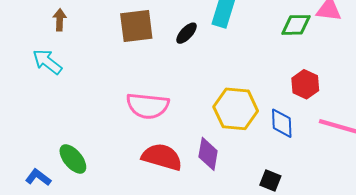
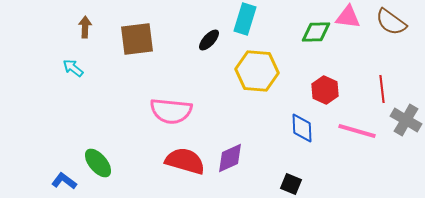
brown square: (136, 26) -> (137, 39), moved
cyan arrow: (47, 62) -> (73, 68), size x0.7
yellow hexagon: (236, 109) -> (257, 71), moved
purple diamond: (208, 154) -> (230, 158), turned 56

